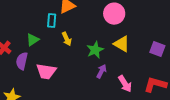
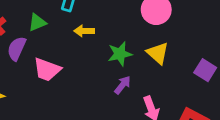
yellow arrow: (67, 39) -> (84, 31), turned 104

